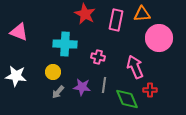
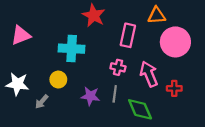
pink rectangle: (116, 20) -> (128, 35), moved
pink triangle: (19, 32) -> (21, 35), turned -42
pink cross: (98, 57) -> (118, 67), moved
red cross: (150, 90) -> (174, 88), moved
gray arrow: (58, 92) -> (42, 102), moved

